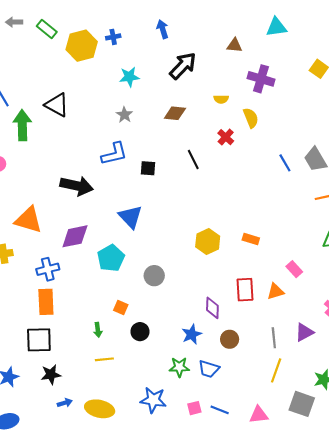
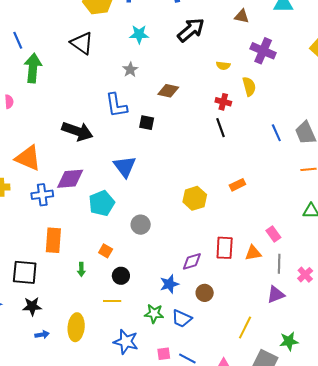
black triangle: (57, 105) -> (82, 43), moved
brown diamond: (175, 113) -> (168, 91), moved
red cross: (226, 137) -> (223, 102), turned -35
blue L-shape: (114, 154) -> (116, 105), turned 88
black line: (193, 159) -> (221, 128), moved
orange rectangle: (251, 239) -> (237, 185), moved, turned -49
blue cross: (48, 269) -> (42, 195), moved
orange rectangle: (46, 302) -> (53, 240), moved
purple diamond: (212, 308) -> (192, 261), turned 65
gray line: (274, 338) -> (279, 264), moved
yellow line: (104, 359) -> (112, 301), moved
yellow ellipse: (100, 409) -> (76, 327), moved, turned 76

